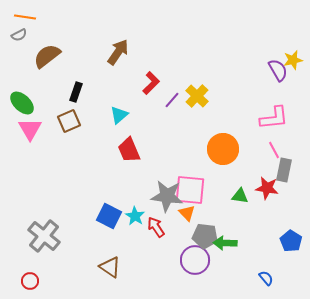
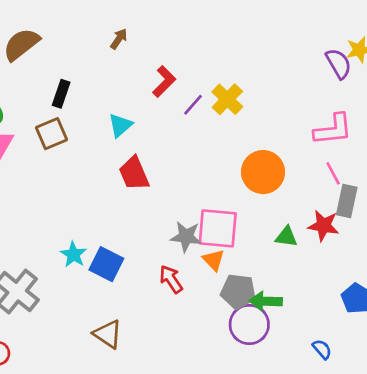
brown arrow: (118, 52) -> (119, 39), size x0.6
gray star: (167, 196) -> (186, 237), size x0.7
cyan star: (135, 216) -> (73, 254), moved
purple circle: (195, 260) -> (249, 325), moved

